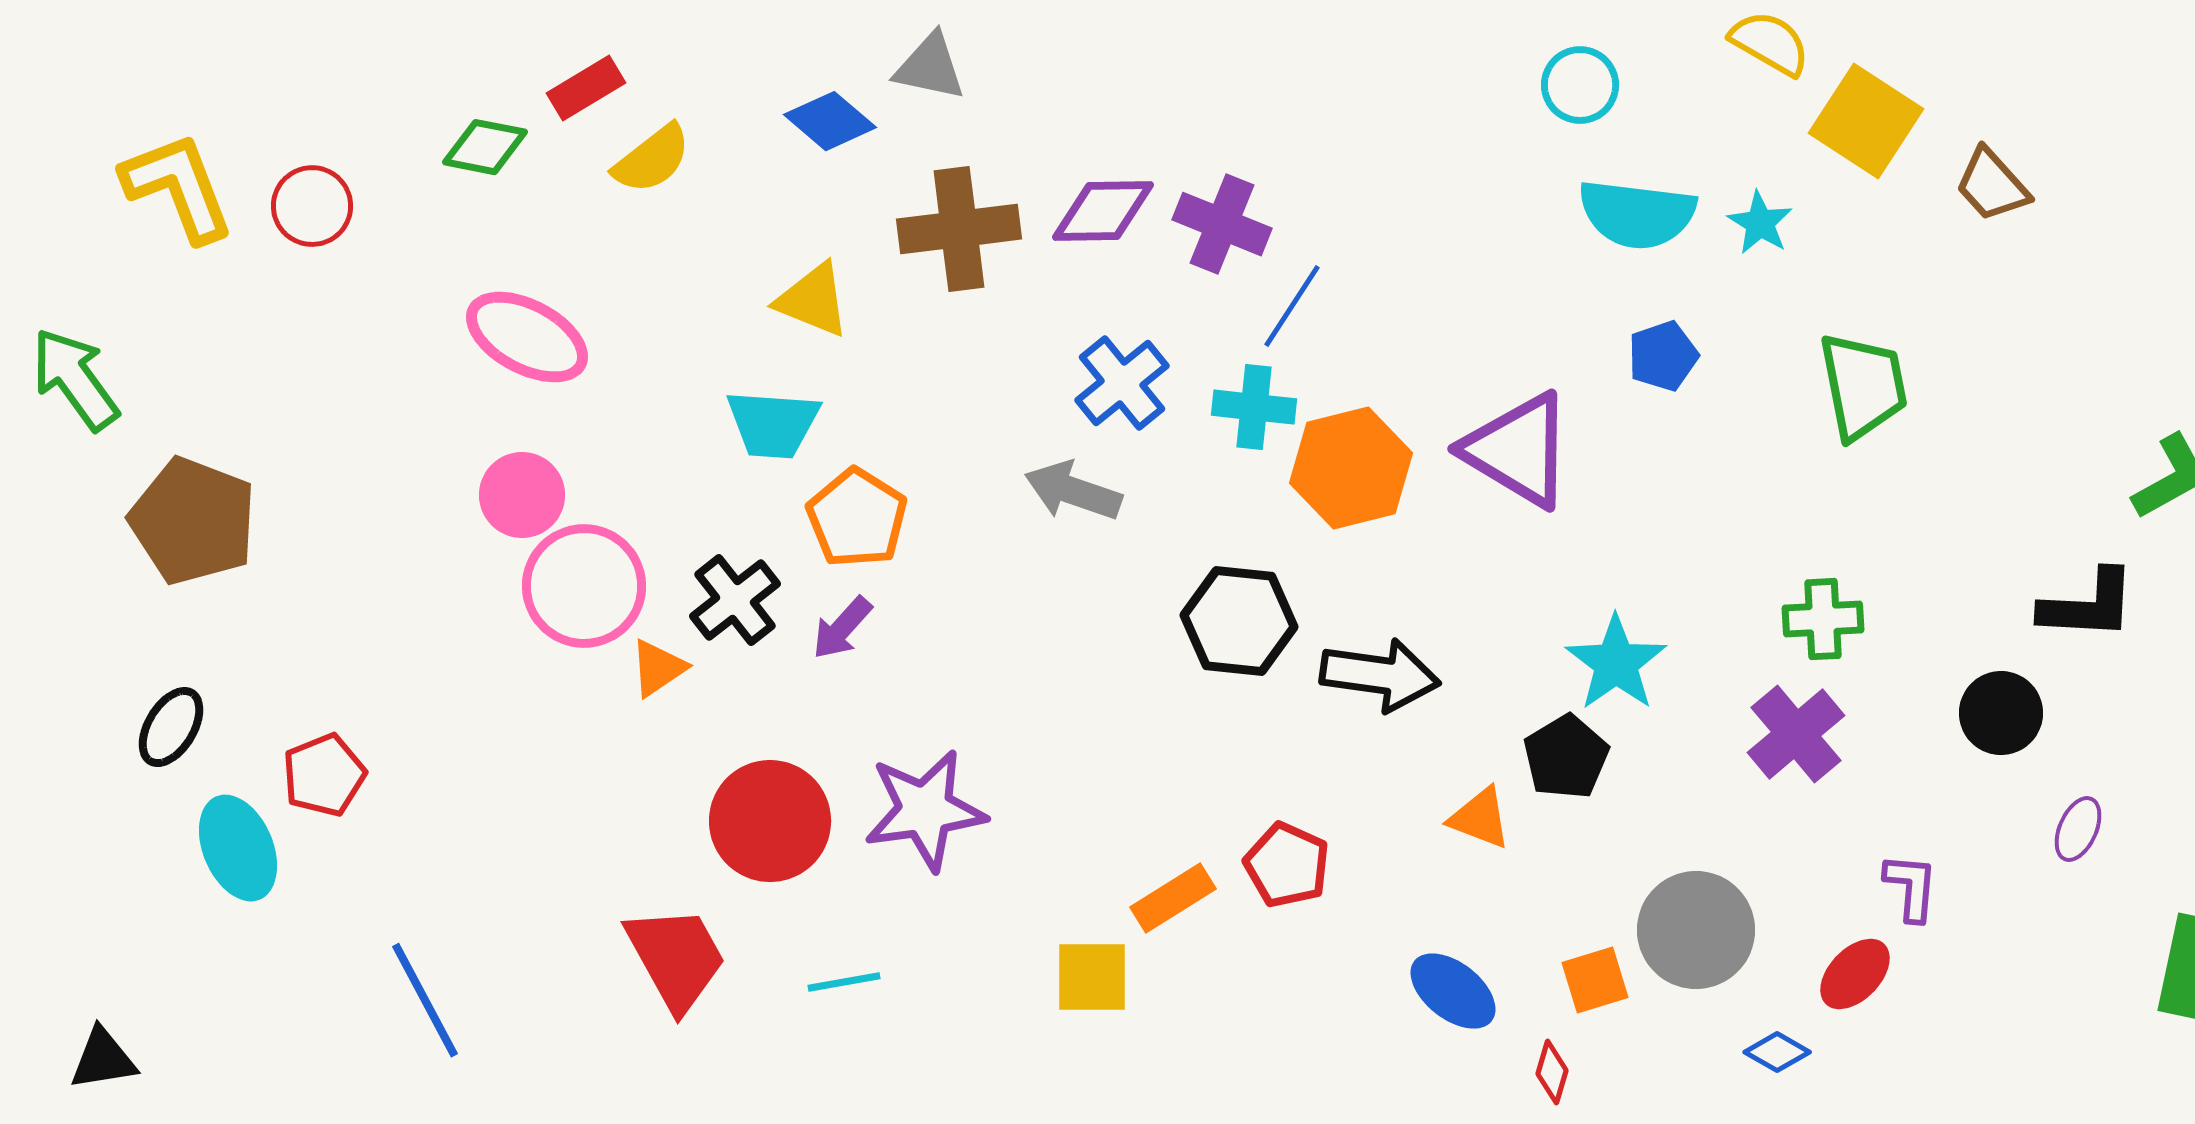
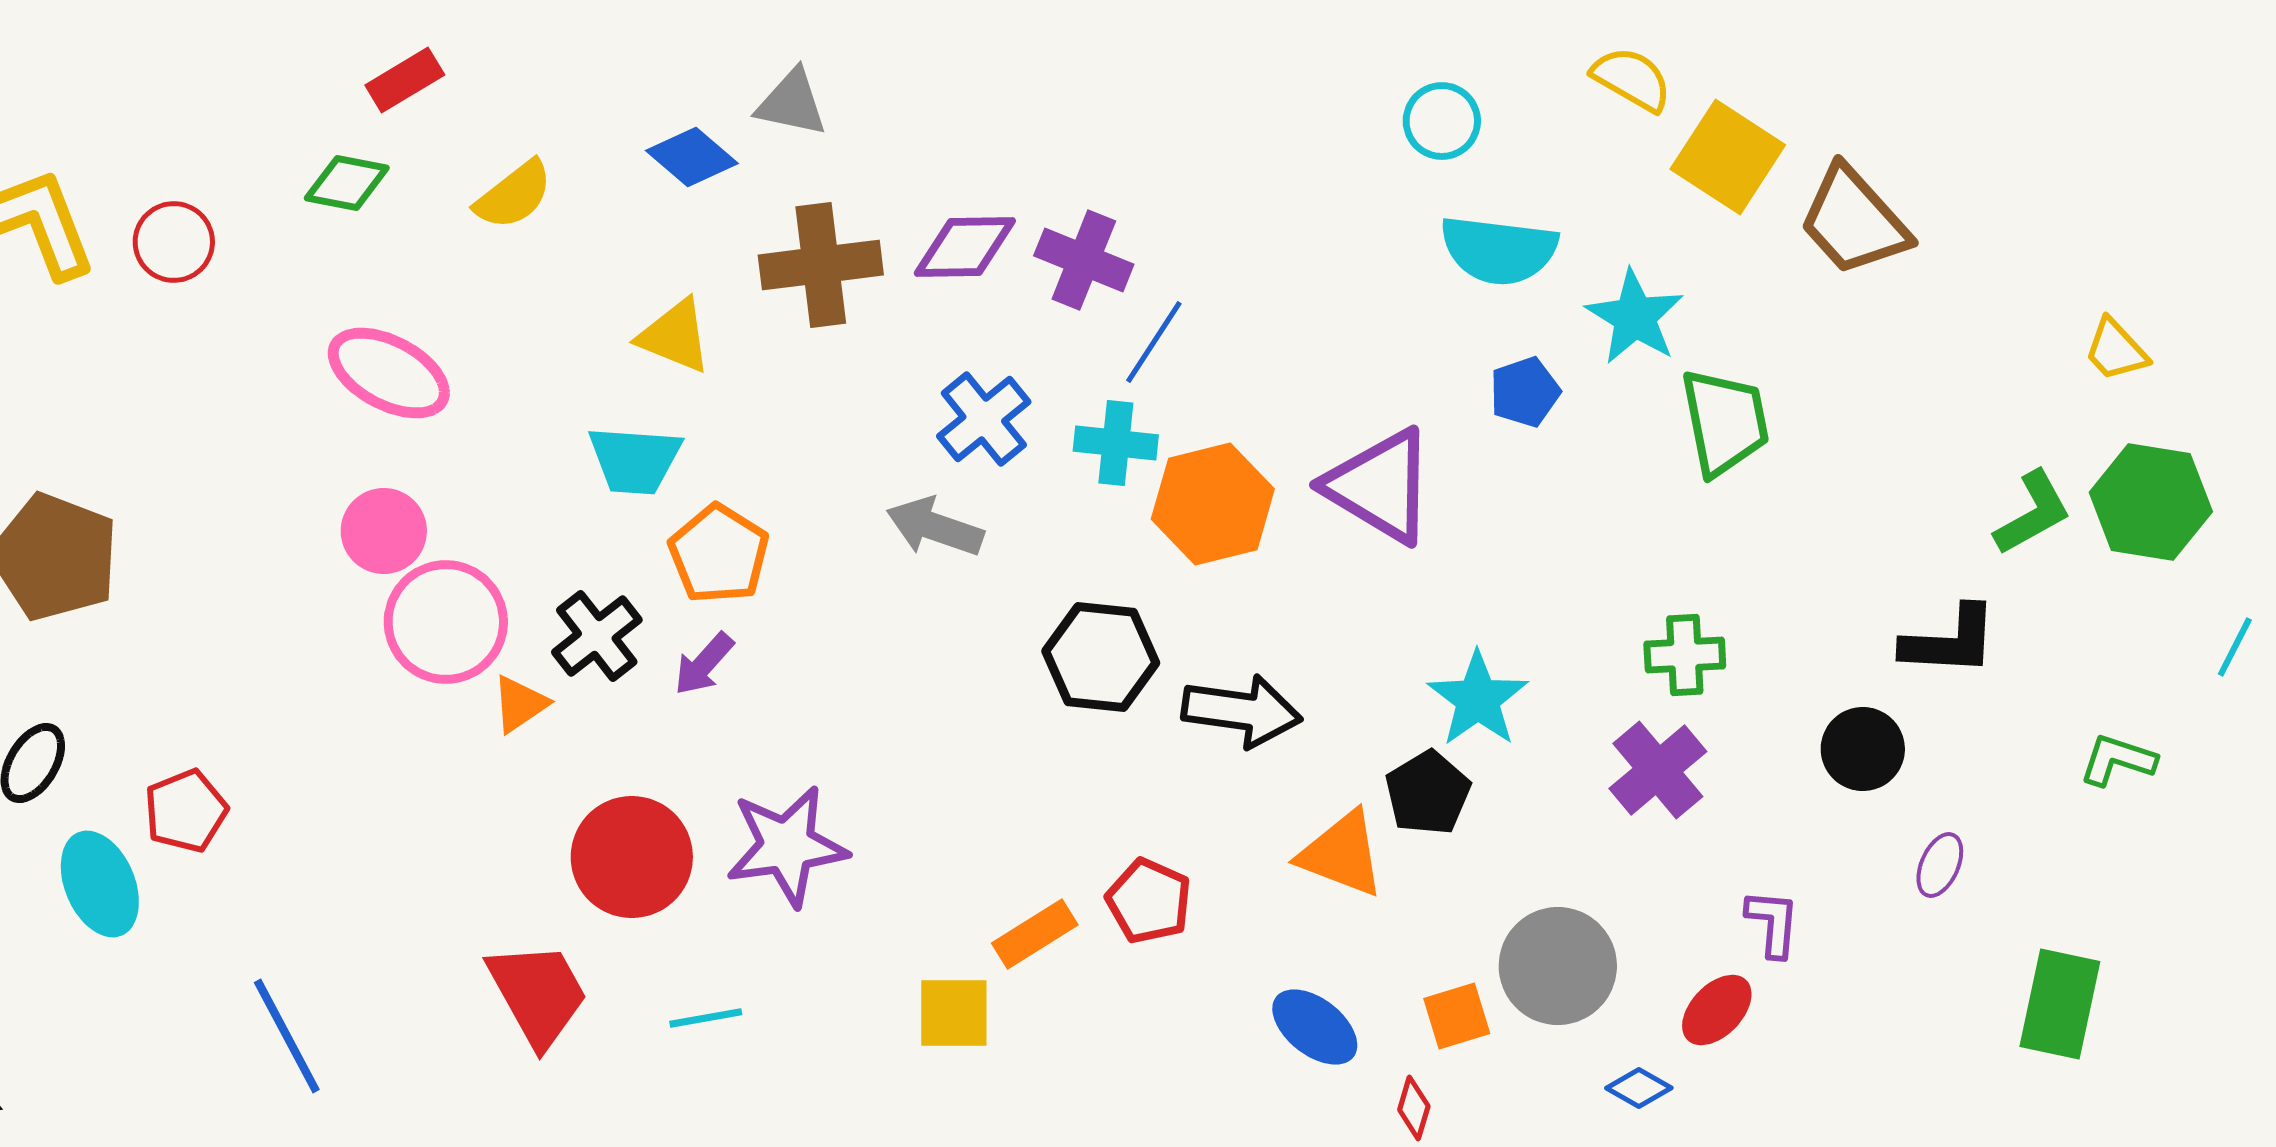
red rectangle: (586, 88) -> (405, 80), moved
brown trapezoid: (1992, 185) -> (1854, 221), size x1.5
cyan star: (1760, 223) -> (1635, 317), moved, size x1.5
orange triangle: (1480, 818) -> (1342, 854), size x1.4

